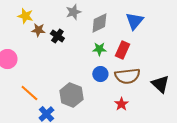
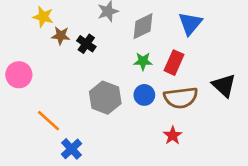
black triangle: (160, 84) -> (224, 86), moved
gray hexagon: (71, 95) -> (105, 98), moved

